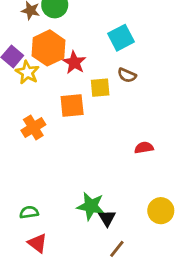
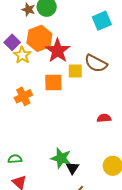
cyan square: (121, 38) -> (102, 21), moved
red star: (74, 62) -> (58, 51), size x1.4
brown semicircle: (127, 75) -> (96, 63), size x1.6

